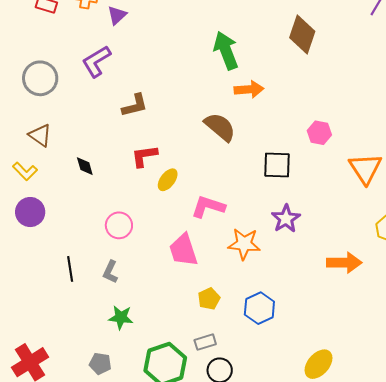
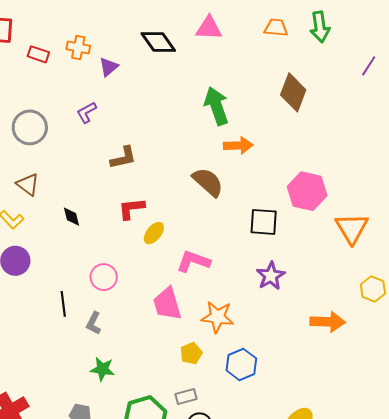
purple L-shape: (96, 61) -> (87, 112), size x0.7
pink hexagon: (319, 133) -> (307, 191), size x1.6
orange star: (244, 244) -> (217, 317), moved
black line: (70, 269) -> (63, 304), moved

